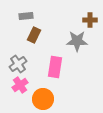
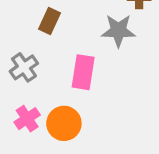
pink cross: (20, 85) -> (27, 119), moved

